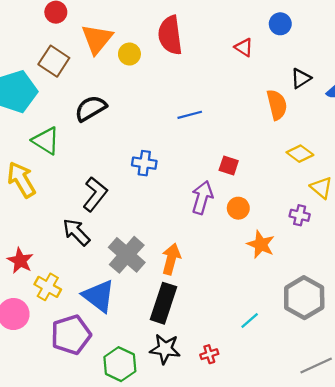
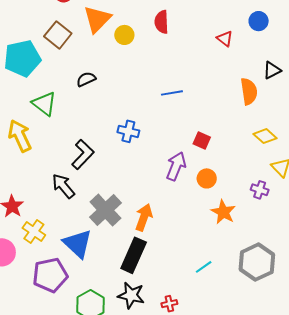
red semicircle: (170, 35) -> (162, 22), size x0.7
black semicircle: (91, 108) -> (86, 79), size x0.7
cyan line: (250, 320) -> (204, 267), moved

